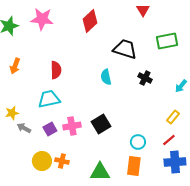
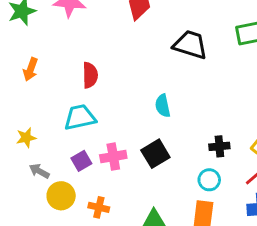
cyan semicircle: (106, 77) -> (163, 106), moved
black cross: (145, 78) -> (219, 146), moved, turned -32
gray arrow: (24, 128) -> (39, 171), moved
yellow circle: (42, 161) -> (61, 196), moved

